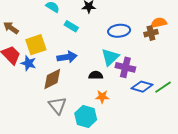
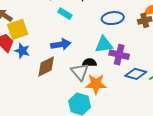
yellow square: (36, 45) -> (18, 29), moved
cyan triangle: (110, 57) -> (104, 45), turned 36
orange star: (102, 97) -> (96, 84), size x1.5
gray triangle: (57, 105) -> (80, 72), moved

